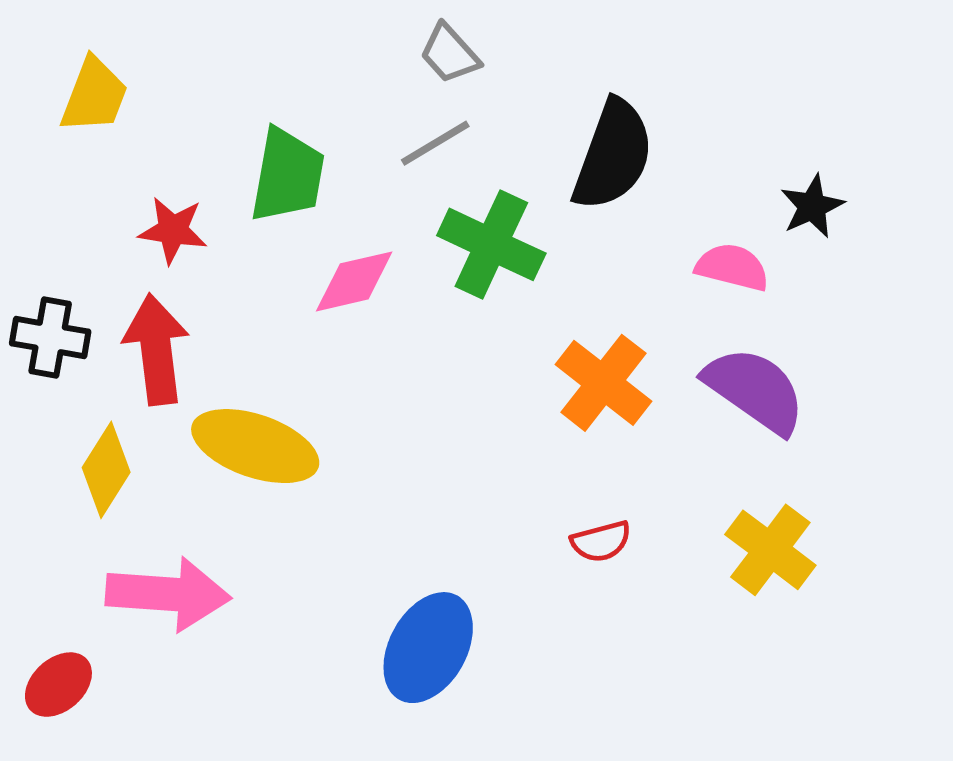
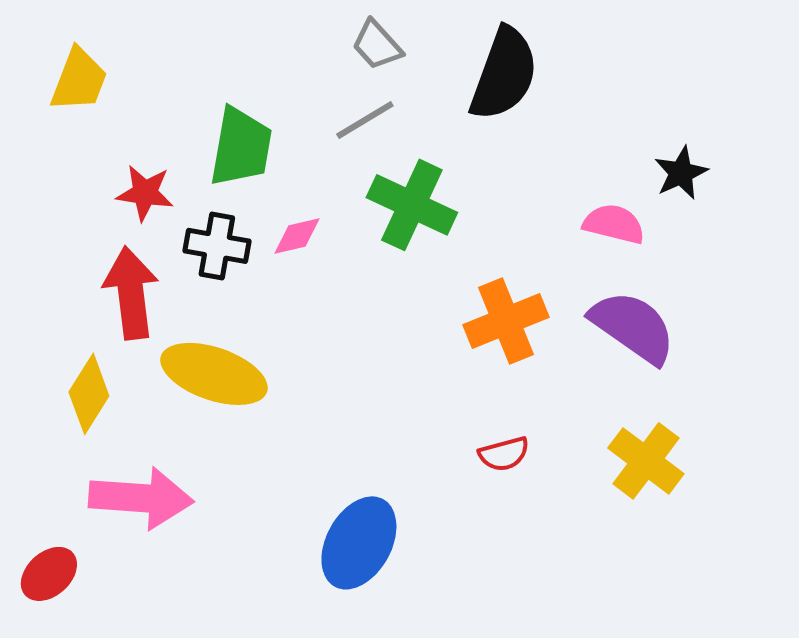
black semicircle: (613, 155) -> (504, 74), moved
pink diamond: (354, 281) -> (297, 236), size x0.7
black cross: (50, 338) -> (217, 246), moved
orange cross: (603, 383) -> (506, 321), turned 30

